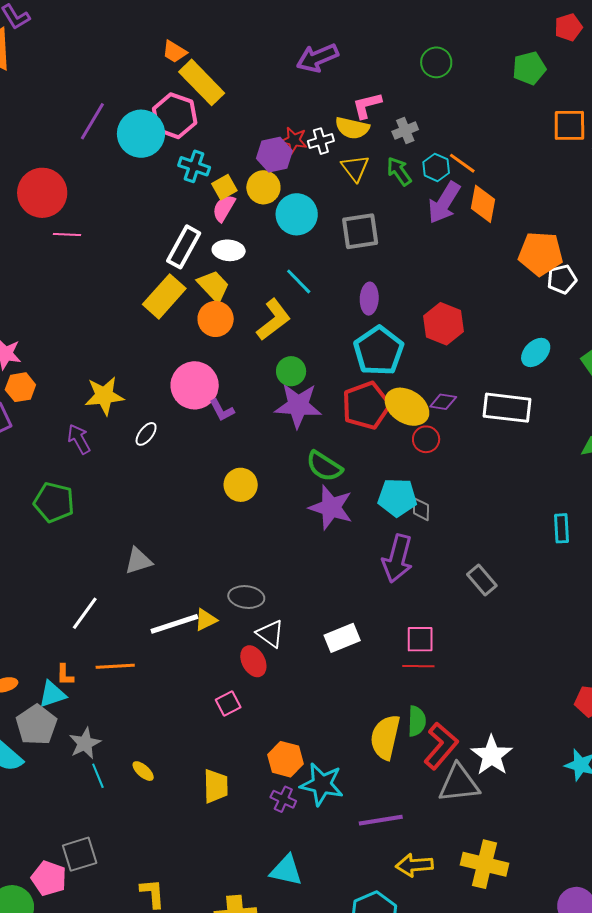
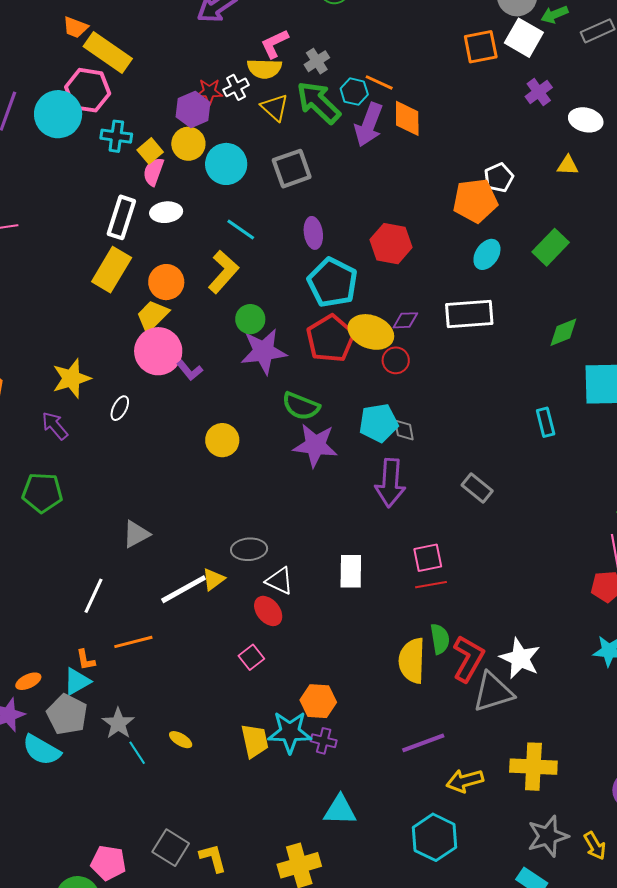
orange square: (569, 125) -> (481, 47), moved
green arrow: (399, 171) -> (318, 102), size x1.6
orange pentagon: (541, 254) -> (475, 201), moved
yellow trapezoid: (214, 286) -> (152, 316), moved, turned -81
white rectangle: (342, 638) -> (351, 571), turned -56
cyan star: (322, 784) -> (290, 732), moved
gray square: (80, 854) -> (171, 848), moved, turned -30

